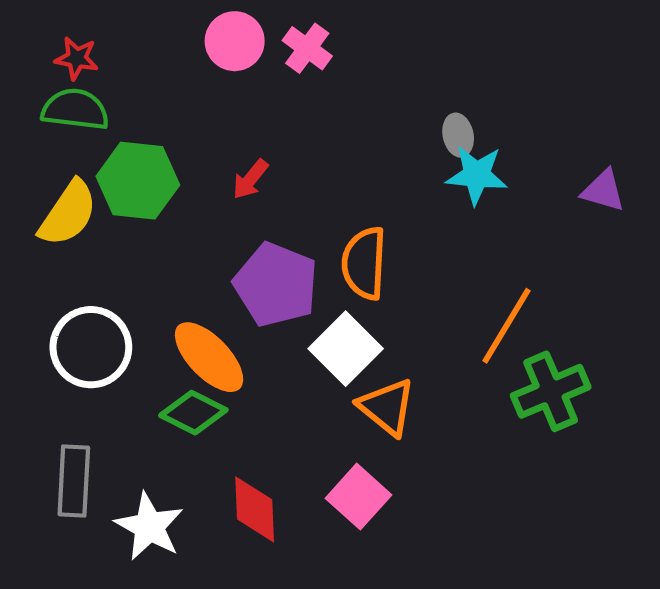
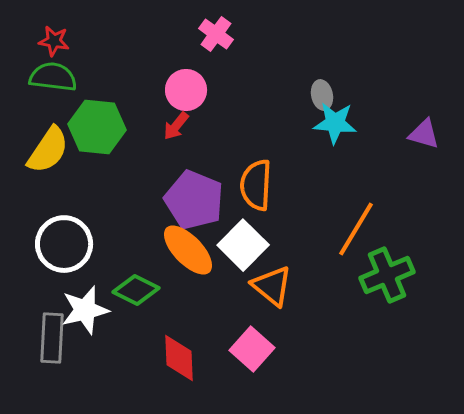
pink circle: (235, 41) -> (186, 90), moved
orange ellipse: (209, 357) -> (188, 250), moved
white star: (149, 526) -> (85, 310), moved, turned 30

